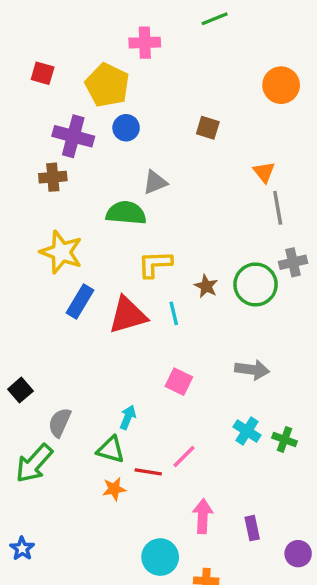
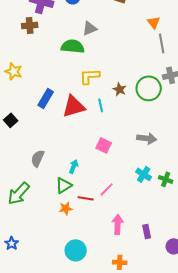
yellow star: (61, 252) -> (14, 71), moved, size x0.7
black square: (20, 390) -> (11, 120), moved
gray semicircle: (60, 422) -> (38, 158), moved
green triangle: (111, 450) -> (64, 185), turned -48
cyan circle: (160, 557) -> (76, 250), moved

